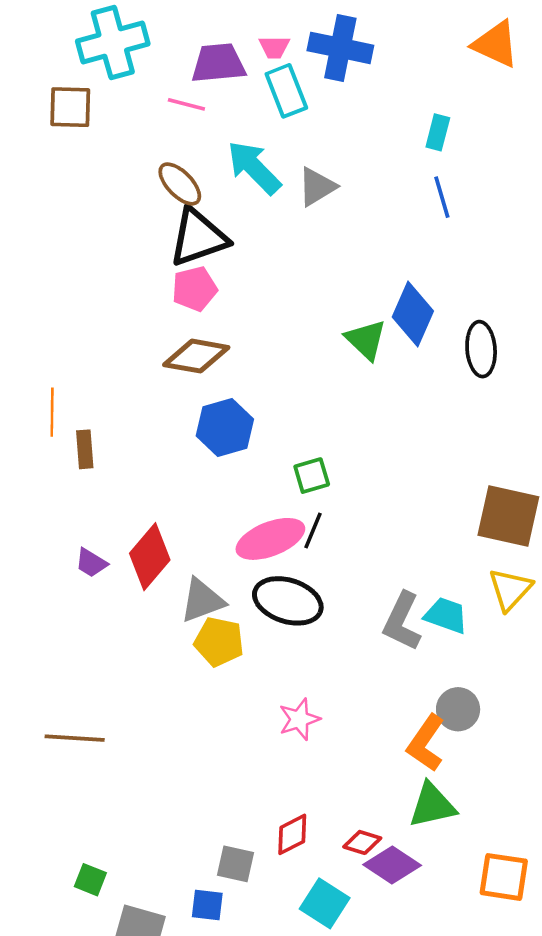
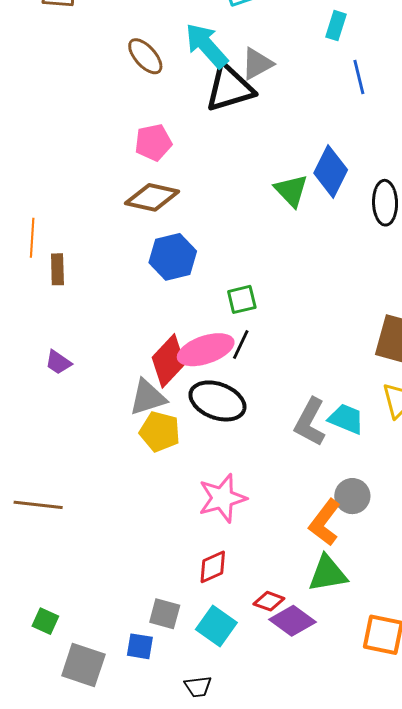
cyan rectangle: (438, 132) -> (336, 26), moved
black triangle: (198, 237) -> (230, 88), moved
red diamond: (150, 557) -> (168, 361), moved
pink star: (299, 719) -> (222, 498), size x1.4
red diamond: (292, 834) -> (213, 567), moved
cyan square: (325, 903) -> (216, 626), moved

